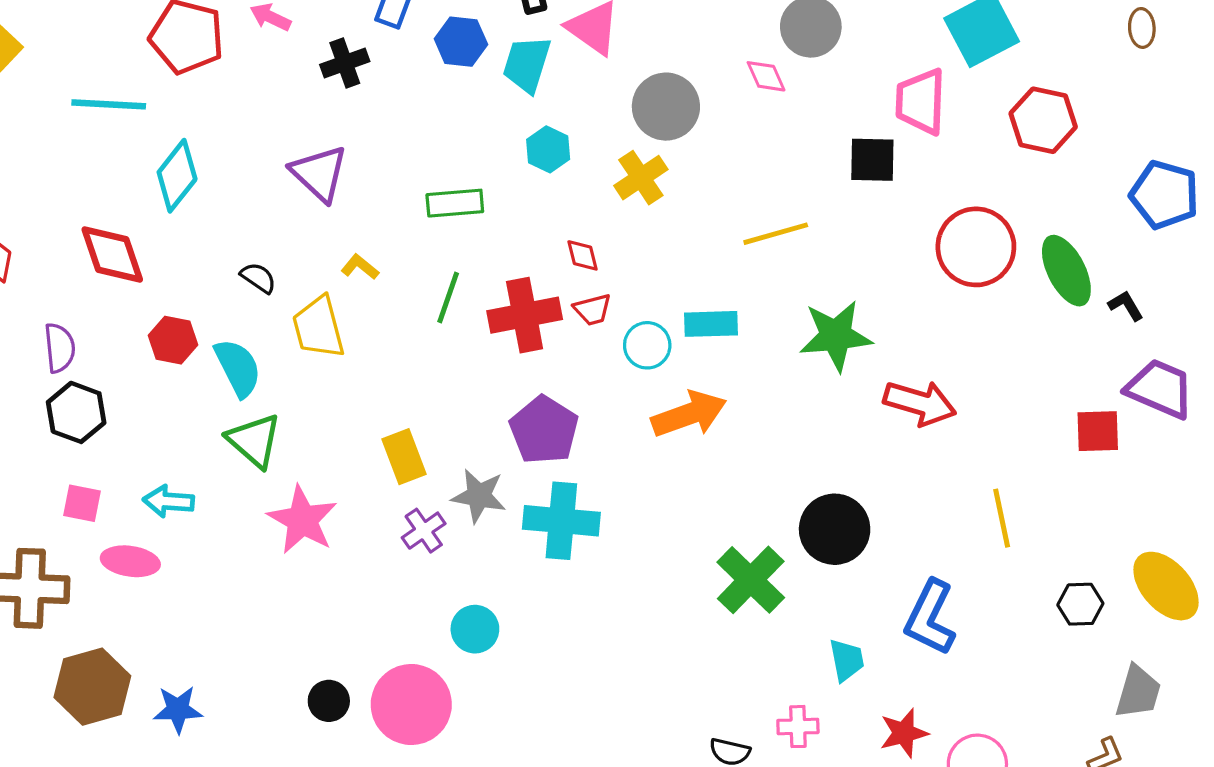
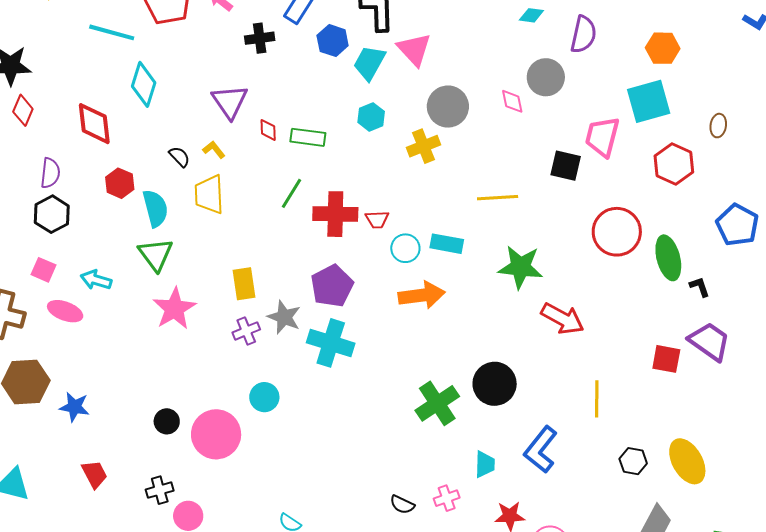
brown ellipse: (1142, 28) -> (718, 126), moved
cyan diamond: (177, 176) -> (144, 84), turned -33
red diamond: (583, 255) -> (268, 130), moved
yellow L-shape: (360, 267) -> (214, 150), moved
pink cross: (798, 727) -> (447, 498), turned -30

